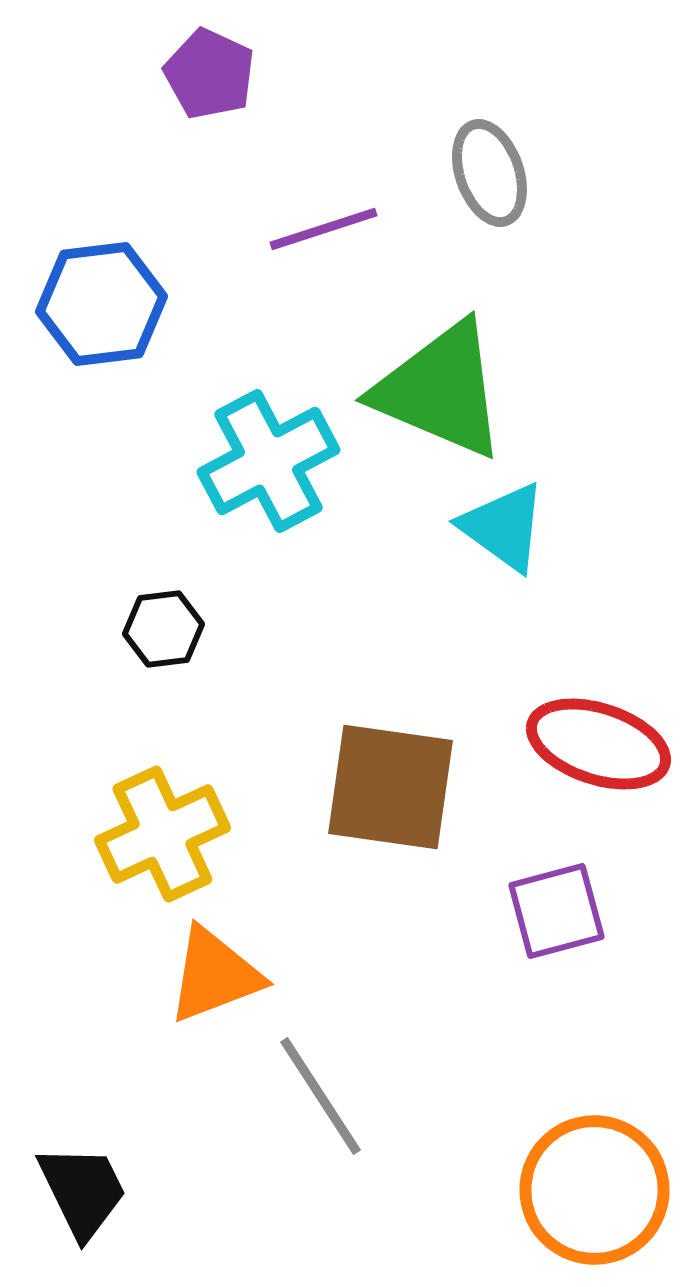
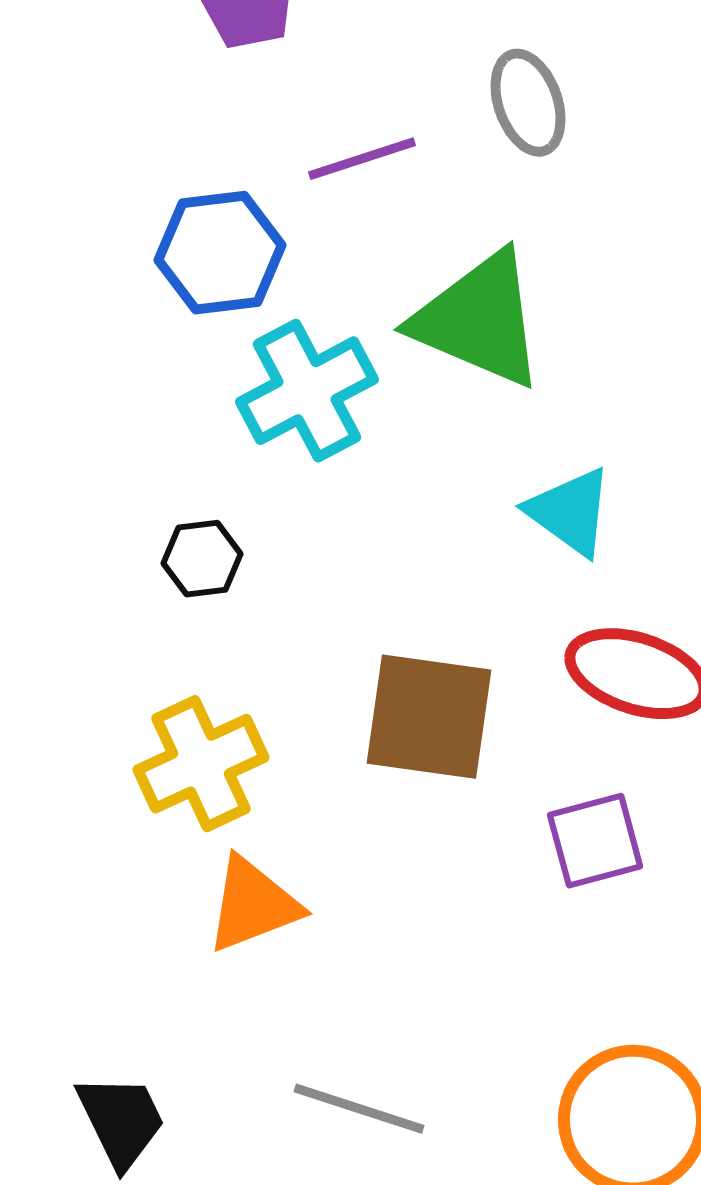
blue hexagon: (101, 304) -> (220, 253), moved
cyan triangle: (503, 527) -> (570, 512), moved
gray line: (320, 1096) -> (359, 1109), moved, turned -39

